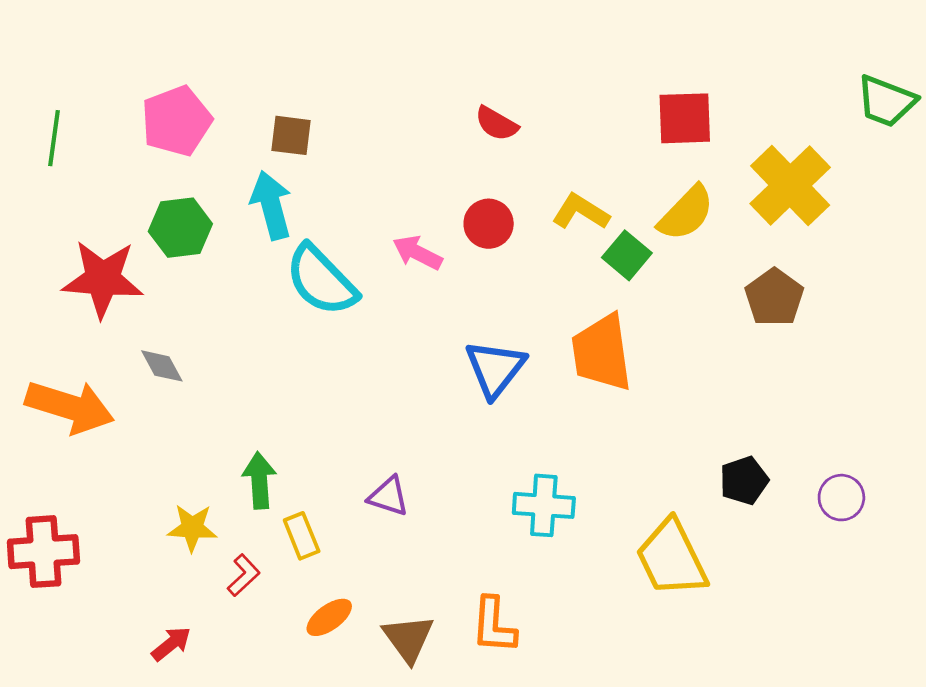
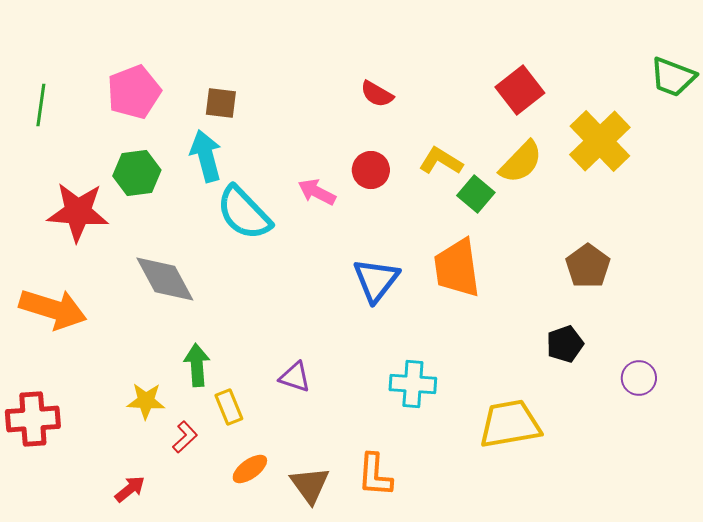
red square: (685, 118) -> (520, 90), turned -36
brown pentagon: (774, 297) -> (588, 266), moved
gray diamond: (162, 366) -> (165, 279), moved, size x1.8
black pentagon: (744, 480) -> (565, 344), moved
yellow trapezoid: (672, 558) -> (510, 424), turned 106

